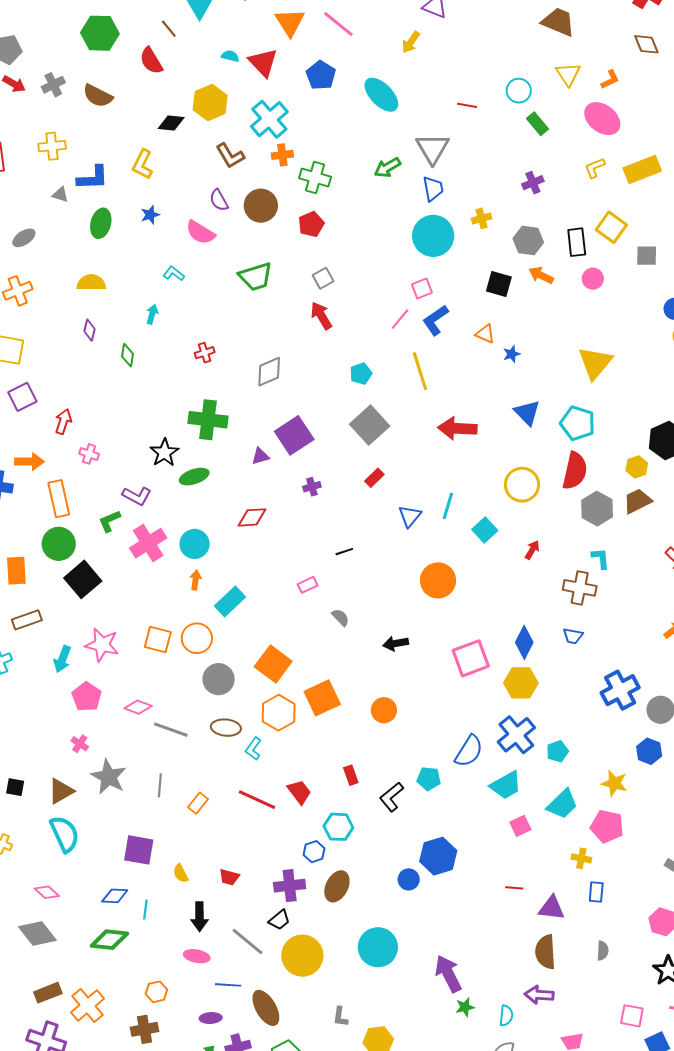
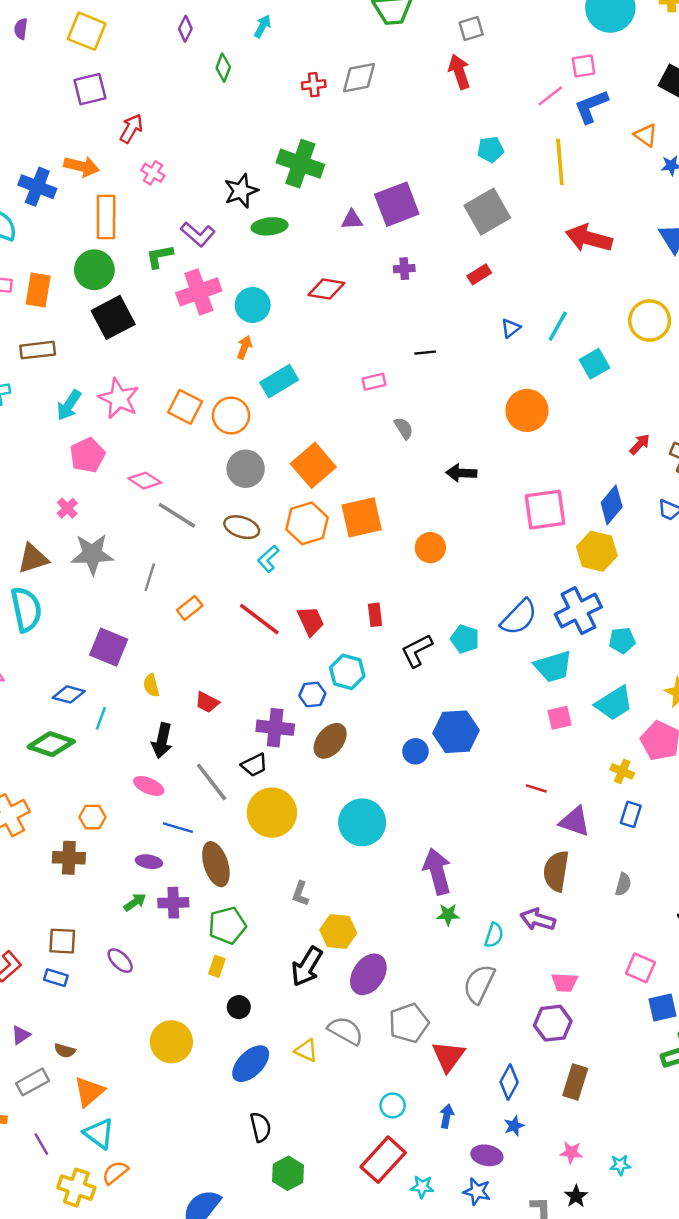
gray diamond: (269, 372) -> (359, 78), moved
blue triangle: (410, 516) -> (511, 328), size x0.7
red arrow: (532, 550) -> (640, 444), moved
gray star: (109, 777) -> (92, 554), turned 30

